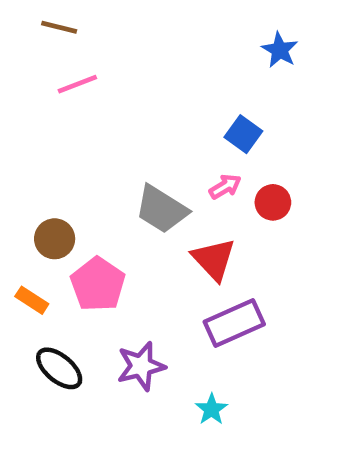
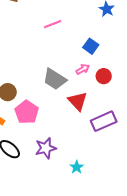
pink line: (77, 84) -> (53, 24), moved
purple rectangle: (234, 323) -> (104, 121), moved

